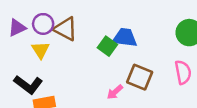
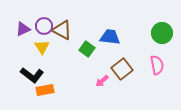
green square: (107, 46) -> (87, 49), moved
brown square: (140, 77) -> (122, 69), turned 30

